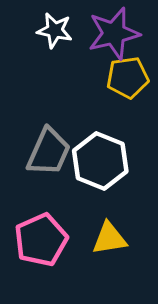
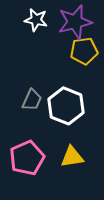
gray trapezoid: (49, 152) -> (32, 100), size x0.7

